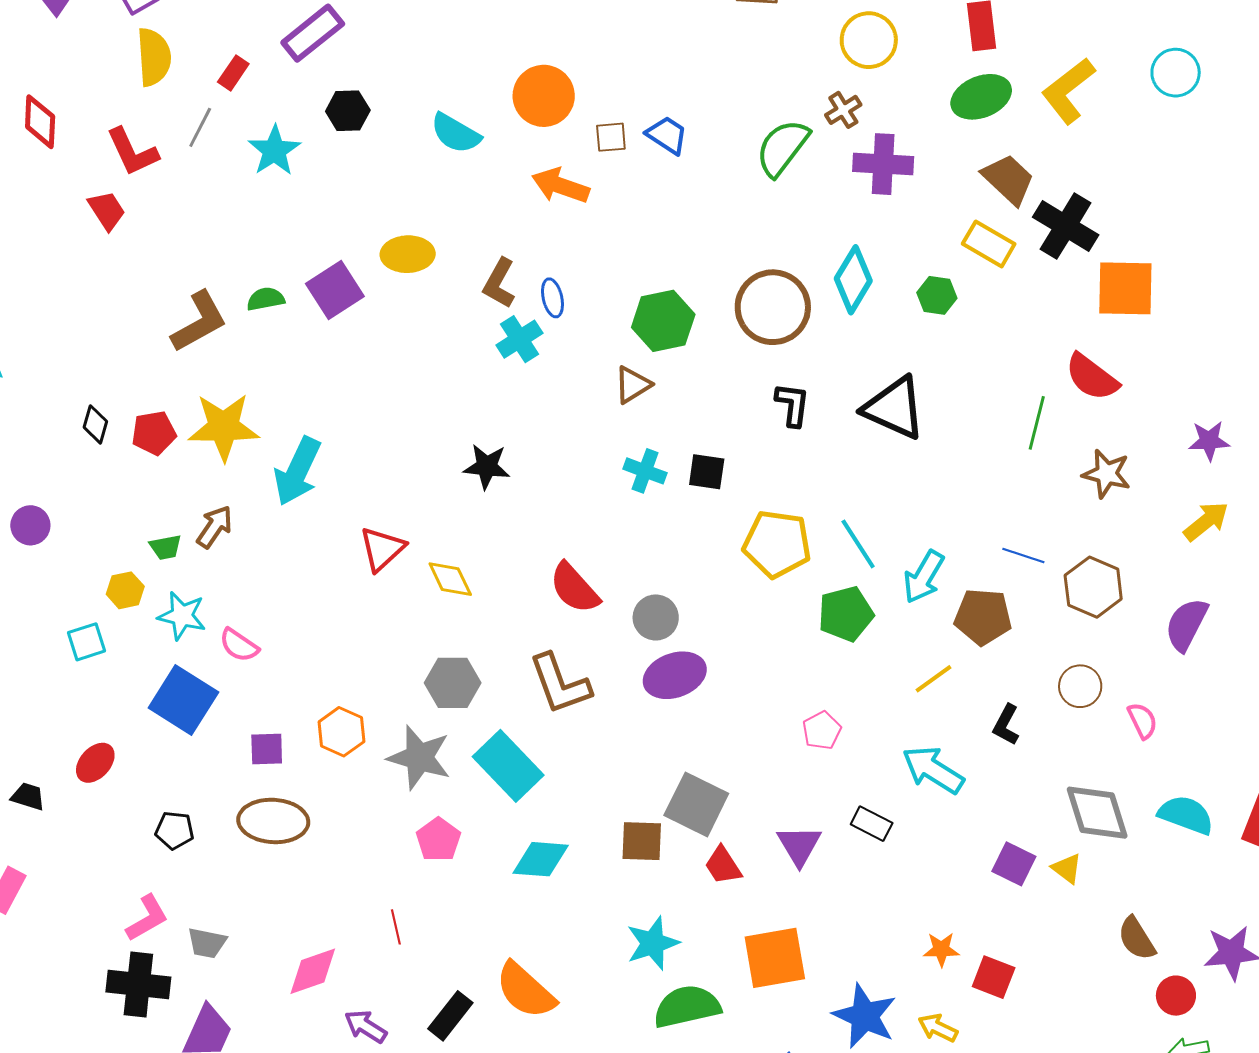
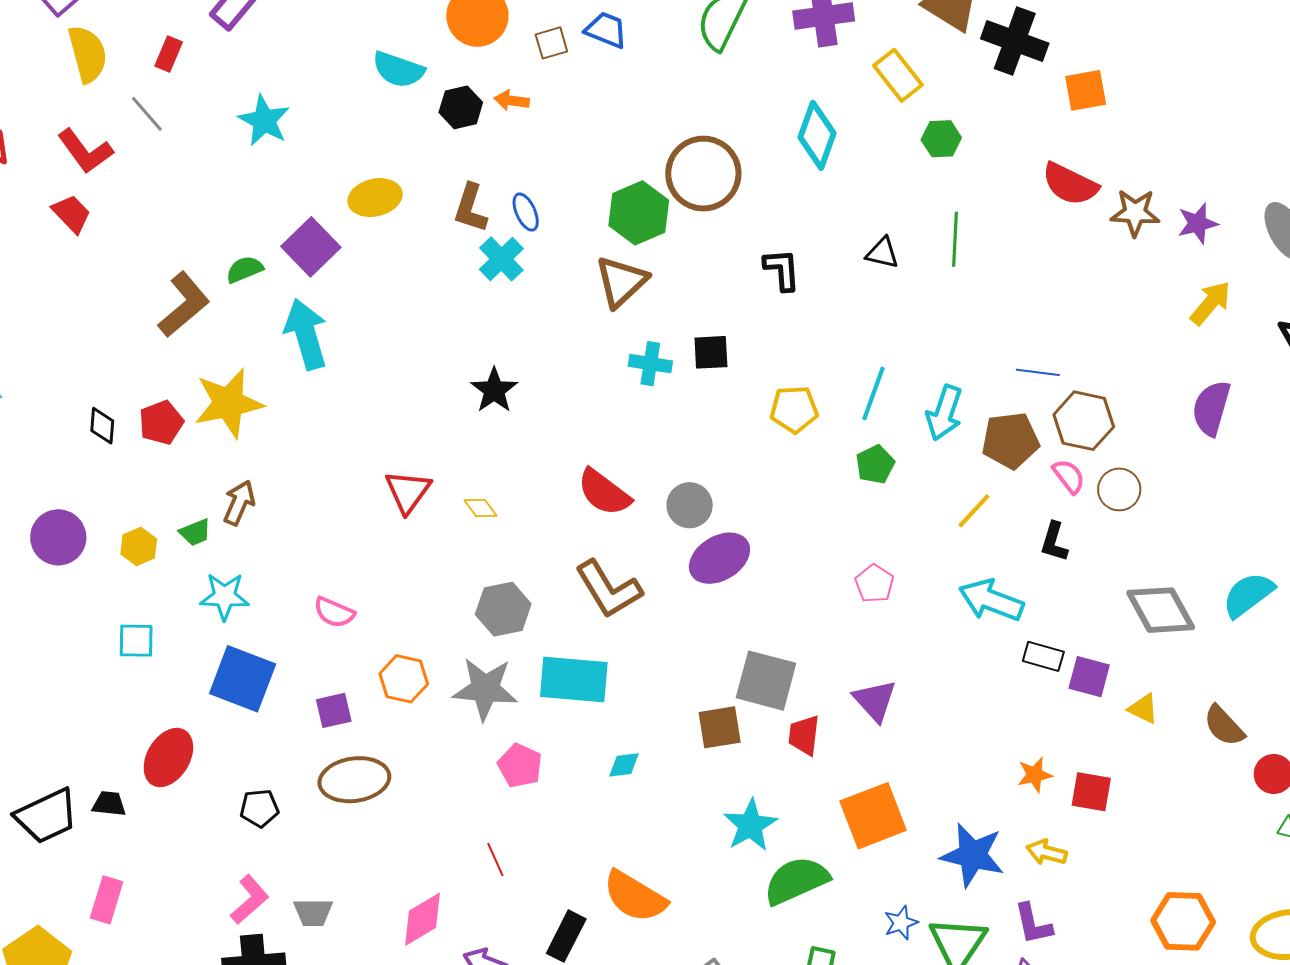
black hexagon: (348, 111) -> (461, 107), moved
gray line: (200, 127) -> (147, 114), turned -57
cyan star: (274, 151) -> (264, 121), moved
orange arrow: (561, 186) -> (512, 100), size x0.6
yellow rectangle: (989, 244) -> (898, 75), moved, turned 33
orange square: (1125, 288) -> (1086, 90), size x0.7
green hexagon: (937, 295) -> (941, 139), moved
brown circle: (773, 307) -> (703, 174), moved
brown triangle: (633, 385) -> (621, 282), size x1.4
black triangle: (894, 408) -> (882, 253), size x0.5
green line: (1037, 423) -> (955, 239), moved
black star: (487, 467) -> (494, 390), turned -30
cyan arrow: (297, 471) -> (306, 334), moved, turned 150
brown star: (1106, 474) -> (1135, 213), moved
purple circle: (30, 525) -> (58, 537), size x1.4
yellow pentagon: (777, 544) -> (794, 409), size x0.7
cyan line: (858, 544) -> (874, 393), turned 64
yellow diamond: (450, 579) -> (480, 508), size x0.7
brown hexagon: (1093, 587) -> (1084, 421), moved
yellow hexagon: (125, 590) -> (139, 546), moved
green pentagon: (846, 614) -> (875, 464), size x0.7
cyan square: (87, 642) -> (136, 641), turned 30
pink semicircle: (239, 645) -> (334, 612), moved
pink semicircle: (1142, 721) -> (1069, 476), moved
red ellipse: (95, 763) -> (168, 757), size x1.4
cyan rectangle: (508, 766) -> (574, 680), turned -30
cyan semicircle: (1186, 815) -> (1248, 595), turned -46
black rectangle: (872, 824) -> (1043, 656), moved
cyan diamond: (541, 859) -> (624, 765), size x0.6
red trapezoid: (723, 865) -> (804, 735), turned 51
yellow triangle: (1067, 868) -> (1143, 709), moved

